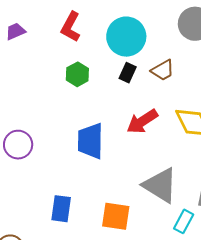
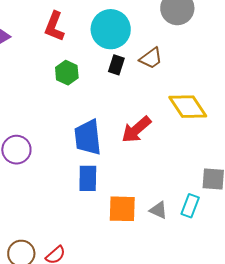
red arrow: (142, 121) -> (136, 130), moved
gray triangle: (160, 185) -> (158, 210), moved, size x0.5
blue rectangle: (61, 209) -> (88, 178), moved

